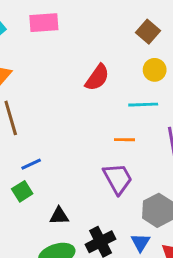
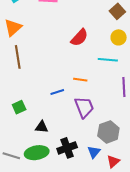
orange line: (124, 140) -> (80, 80), moved
blue line: (31, 164) -> (57, 92), moved

